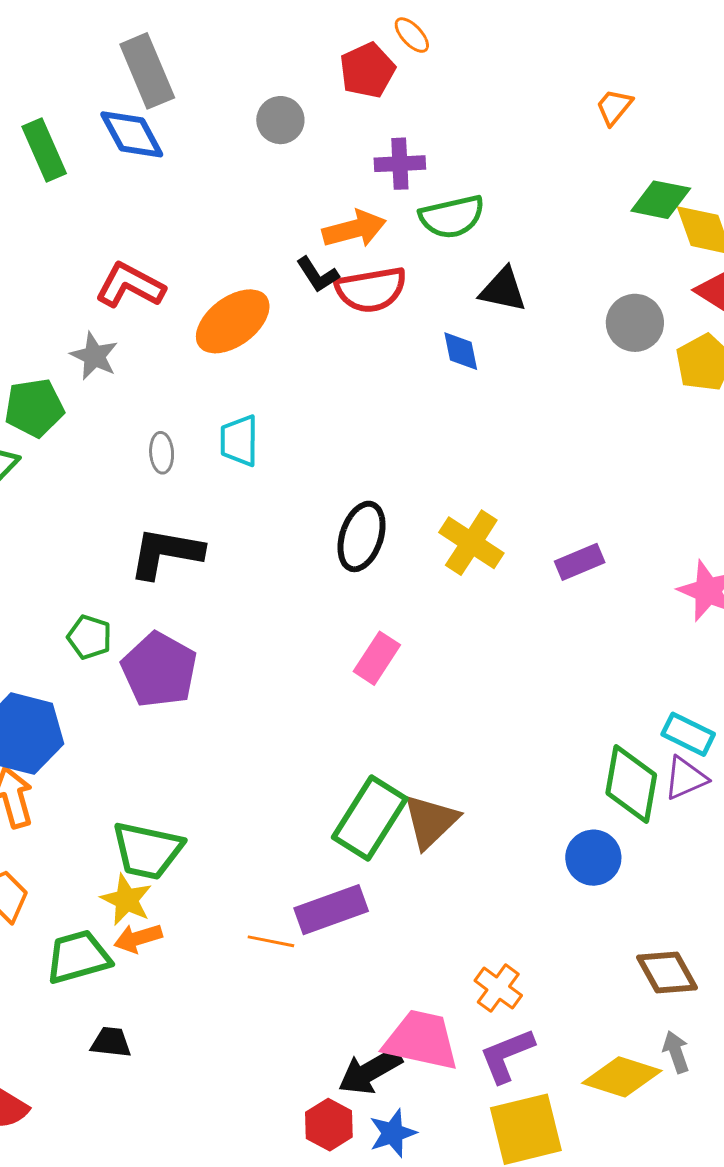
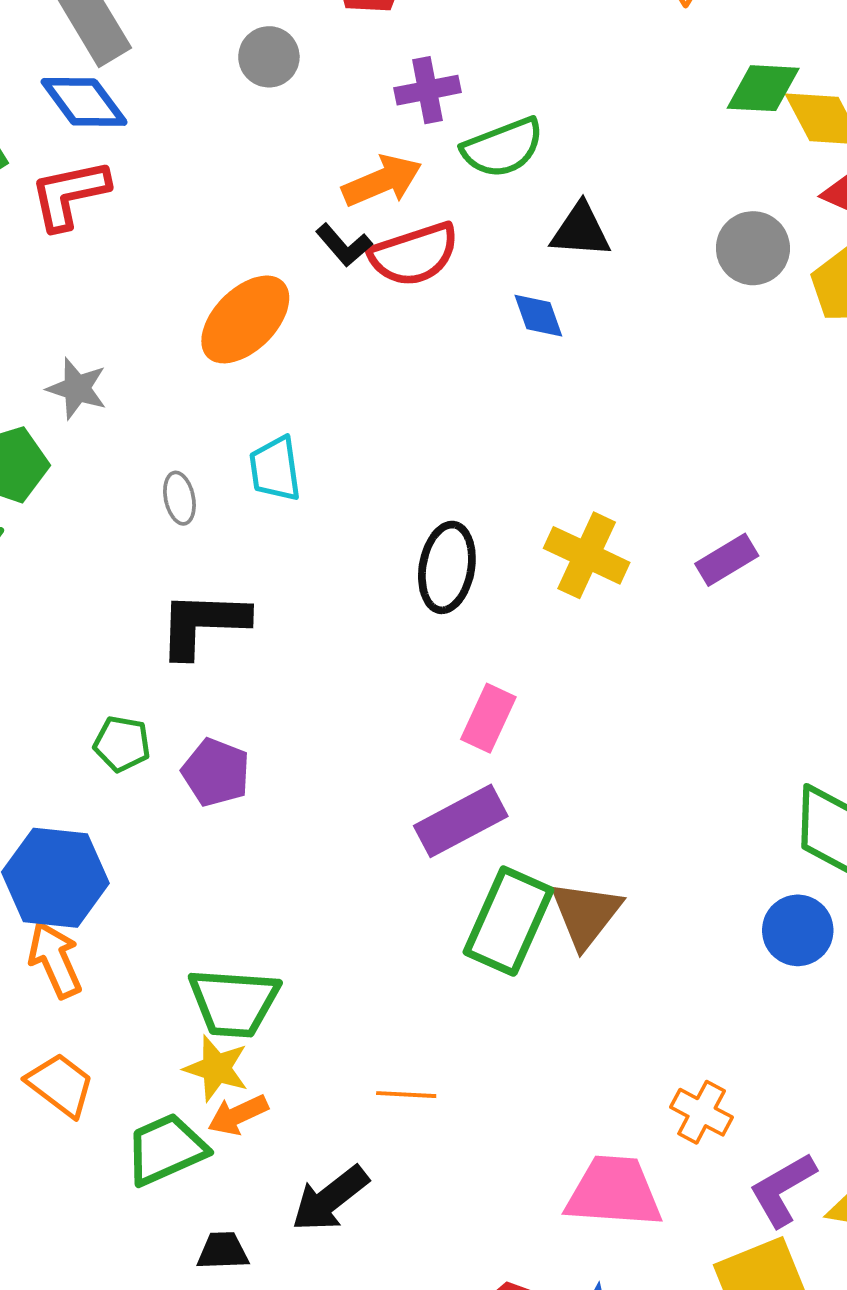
red L-shape: (130, 285) -> (69, 194), moved, turned -32
purple pentagon: (159, 670) -> (216, 772), size x0.7
purple rectangle: (331, 910) -> (461, 821), moved
purple L-shape: (507, 1055) -> (783, 1190), moved
black arrow: (370, 1071) -> (330, 1199), moved

